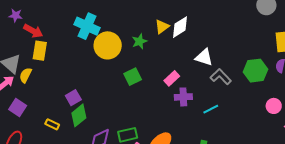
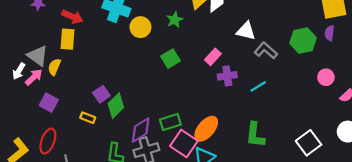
red arrow: (33, 31) -> (72, 17), moved
yellow circle: (108, 45) -> (140, 27), size x0.7
purple square: (73, 98) -> (101, 94), moved

